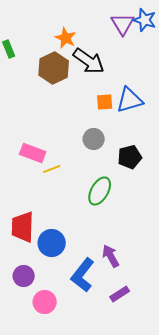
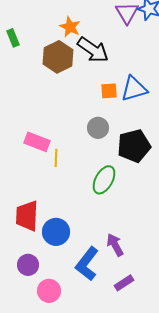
black pentagon: (130, 157) -> (134, 146), size x1.4
yellow line: (52, 169) -> (56, 158), turned -66

